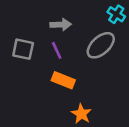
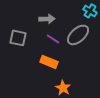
purple line: (57, 50) -> (53, 39), moved, turned -32

